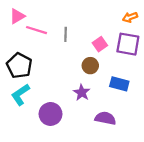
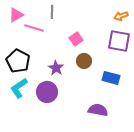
gray line: (66, 34) -> (52, 12), moved
pink square: (100, 44) -> (76, 39), moved
purple star: (82, 92) -> (56, 68), moved
purple circle: (50, 114) -> (47, 92), moved

